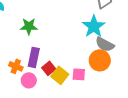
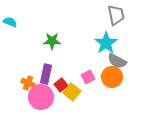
green star: (29, 26) -> (52, 41), moved
pink square: (79, 74) -> (88, 77), moved, turned -32
pink circle: (29, 80) -> (41, 97), size x1.6

